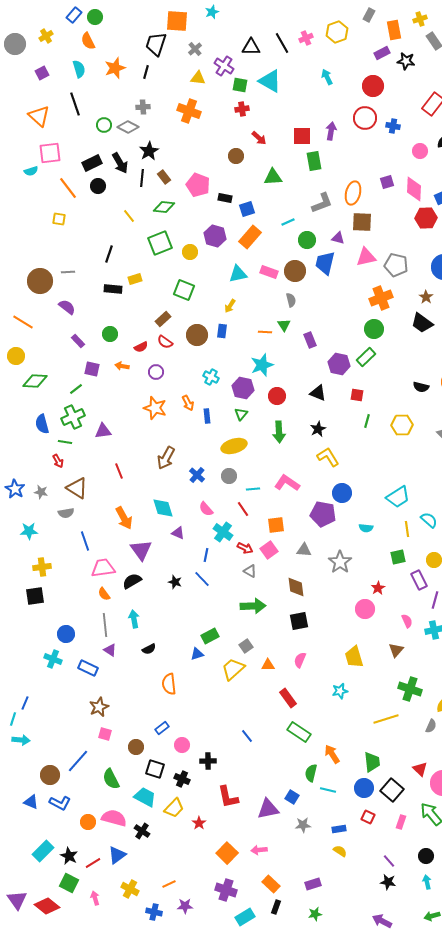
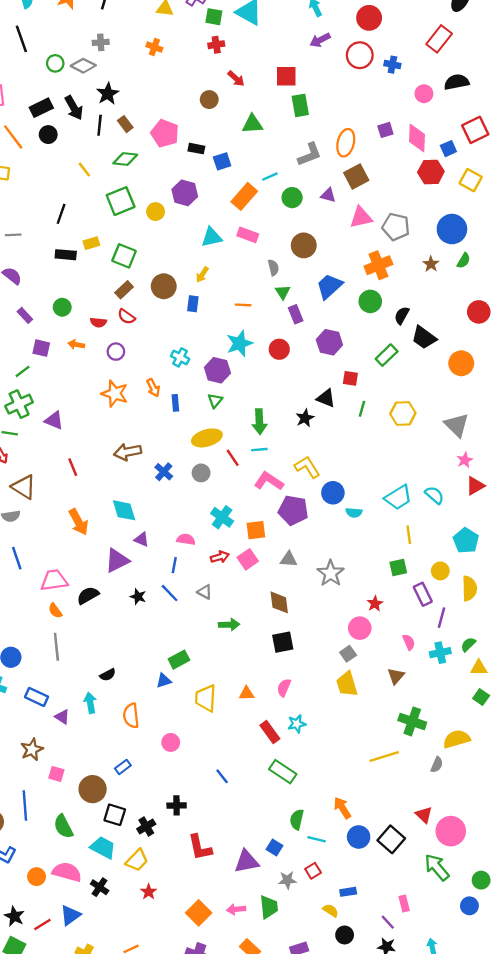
orange cross: (189, 111) -> (154, 47), size x0.6
purple arrow: (331, 131) -> (320, 40), moved, turned -126
brown square: (362, 222) -> (356, 177), turned -30
orange rectangle: (250, 237) -> (244, 196), moved
blue trapezoid: (325, 263) -> (329, 286), moved, turned 35
brown circle: (295, 271) -> (304, 245), moved
green square: (184, 290) -> (124, 256), moved
black trapezoid: (422, 323) -> (424, 338), moved
green triangle: (284, 325) -> (283, 292), moved
brown circle: (197, 335) -> (164, 286), moved
red semicircle: (141, 347) -> (98, 322), turned 32
green rectangle: (366, 357) -> (387, 355), moved
black semicircle: (421, 387) -> (402, 315), moved, turned 105
black triangle: (318, 393) -> (326, 398), moved
red circle: (277, 396) -> (279, 349), moved
purple triangle: (103, 431) -> (54, 420), turned 30
yellow L-shape: (328, 457) -> (307, 467), moved
brown arrow: (166, 458) -> (128, 452), turned 50
cyan line: (253, 489) -> (259, 450), moved
pink semicircle: (206, 509) -> (186, 539), moved, turned 140
red line: (243, 509) -> (233, 458), moved
purple pentagon: (323, 514) -> (293, 510), moved
cyan semicircle: (429, 520) -> (434, 495), moved
cyan semicircle: (366, 528) -> (354, 513), moved
cyan cross: (223, 532) -> (222, 517), moved
blue line: (85, 541) -> (17, 558), moved
red arrow: (245, 548) -> (220, 557), turned -42
purple triangle: (141, 550) -> (117, 560), moved, turned 40
gray triangle: (250, 571) -> (205, 592), moved
green arrow: (253, 606) -> (229, 625), size x0.7
cyan arrow: (134, 619) -> (90, 703), moved
gray square: (246, 646) -> (348, 654), moved
purple triangle: (110, 650) -> (62, 717), moved
yellow trapezoid: (233, 669) -> (206, 698), turned -45
cyan star: (340, 691) -> (297, 724), moved
brown star: (99, 707) -> (32, 749), moved
pink circle: (182, 745) -> (171, 742), moved
brown circle: (136, 747) -> (93, 789), size x1.5
orange arrow: (332, 754) -> (342, 808), moved
blue line: (78, 761) -> (25, 805), turned -45
green trapezoid: (372, 762) -> (269, 907), moved
black cross: (182, 779) -> (146, 826), turned 35
red square: (368, 817) -> (313, 871), moved, turned 32
pink rectangle: (401, 822) -> (404, 903), moved, turned -32
red star: (199, 823) -> (149, 892), moved
blue rectangle: (339, 829) -> (348, 892), moved
black circle: (426, 856) -> (345, 935), moved

